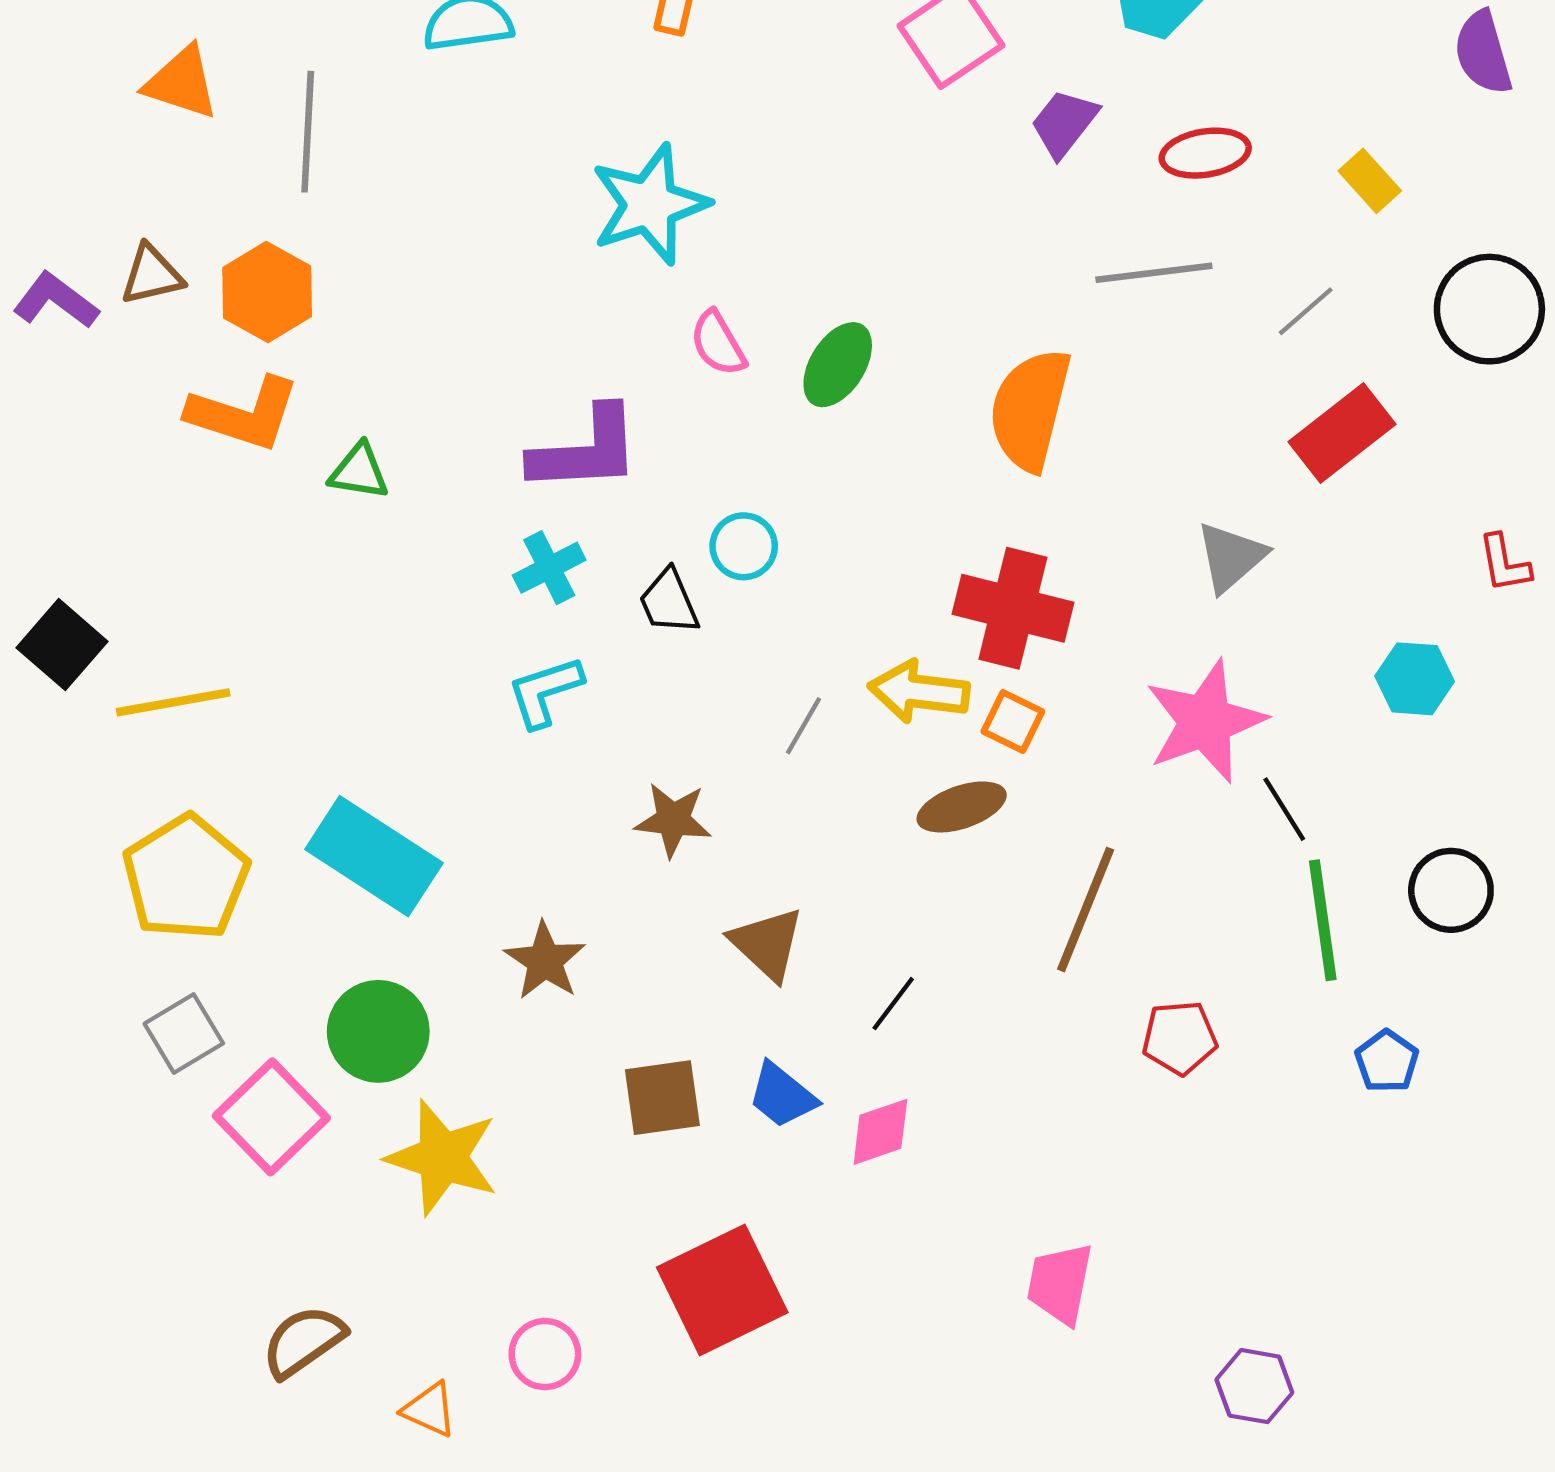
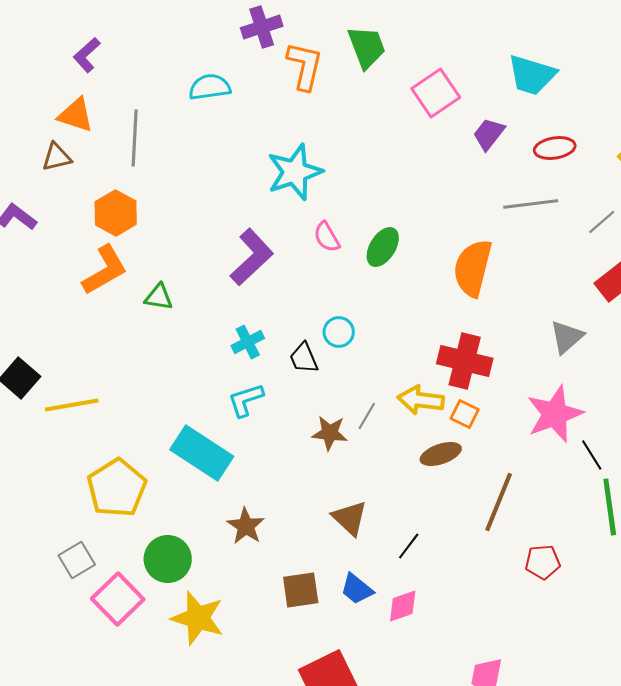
brown triangle: (152, 275) -> (57, 157), moved
orange L-shape: (244, 414) -> (105, 270), turned -48
purple L-shape: (586, 450) -> (252, 257), moved, turned -40
brown star: (673, 820) -> (330, 433), moved
cyan rectangle: (374, 856) -> (202, 453), moved
yellow pentagon: (186, 878) -> (117, 488), moved

